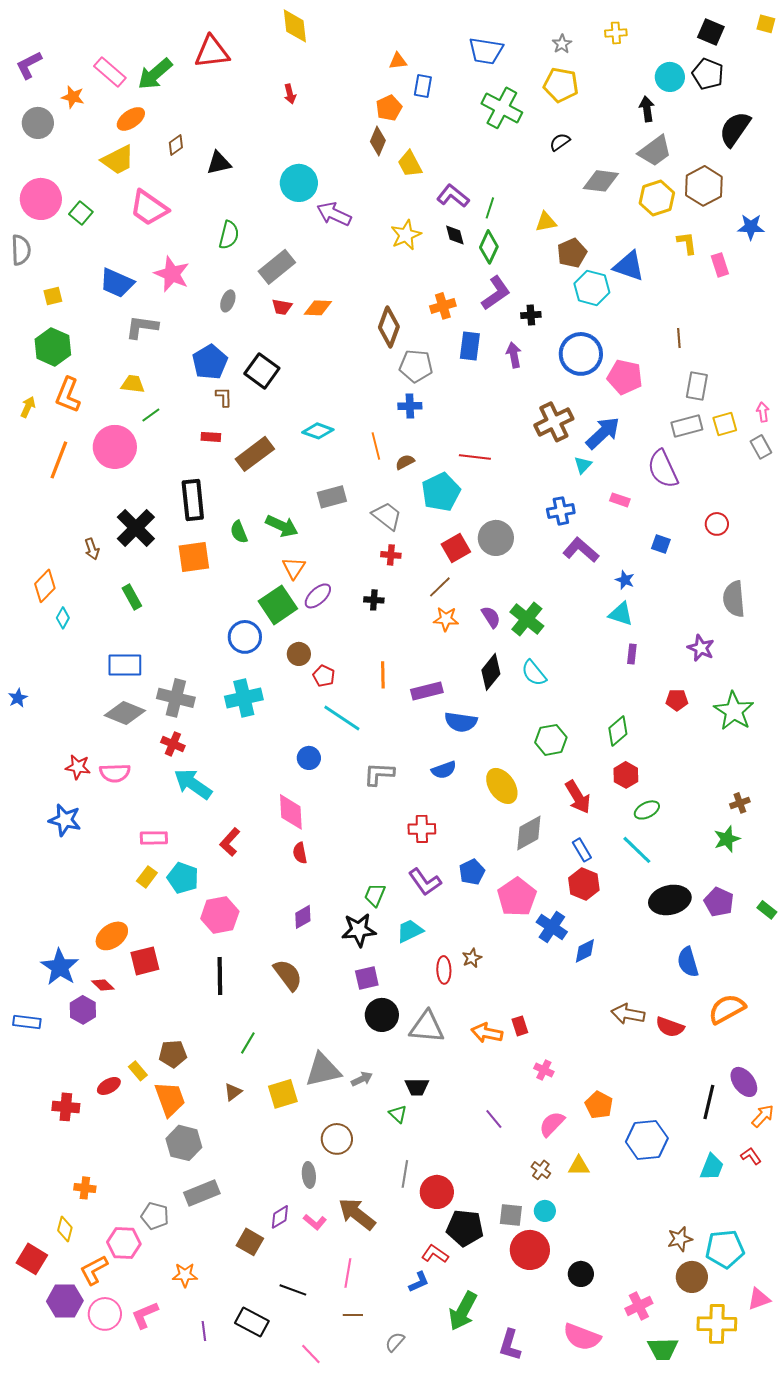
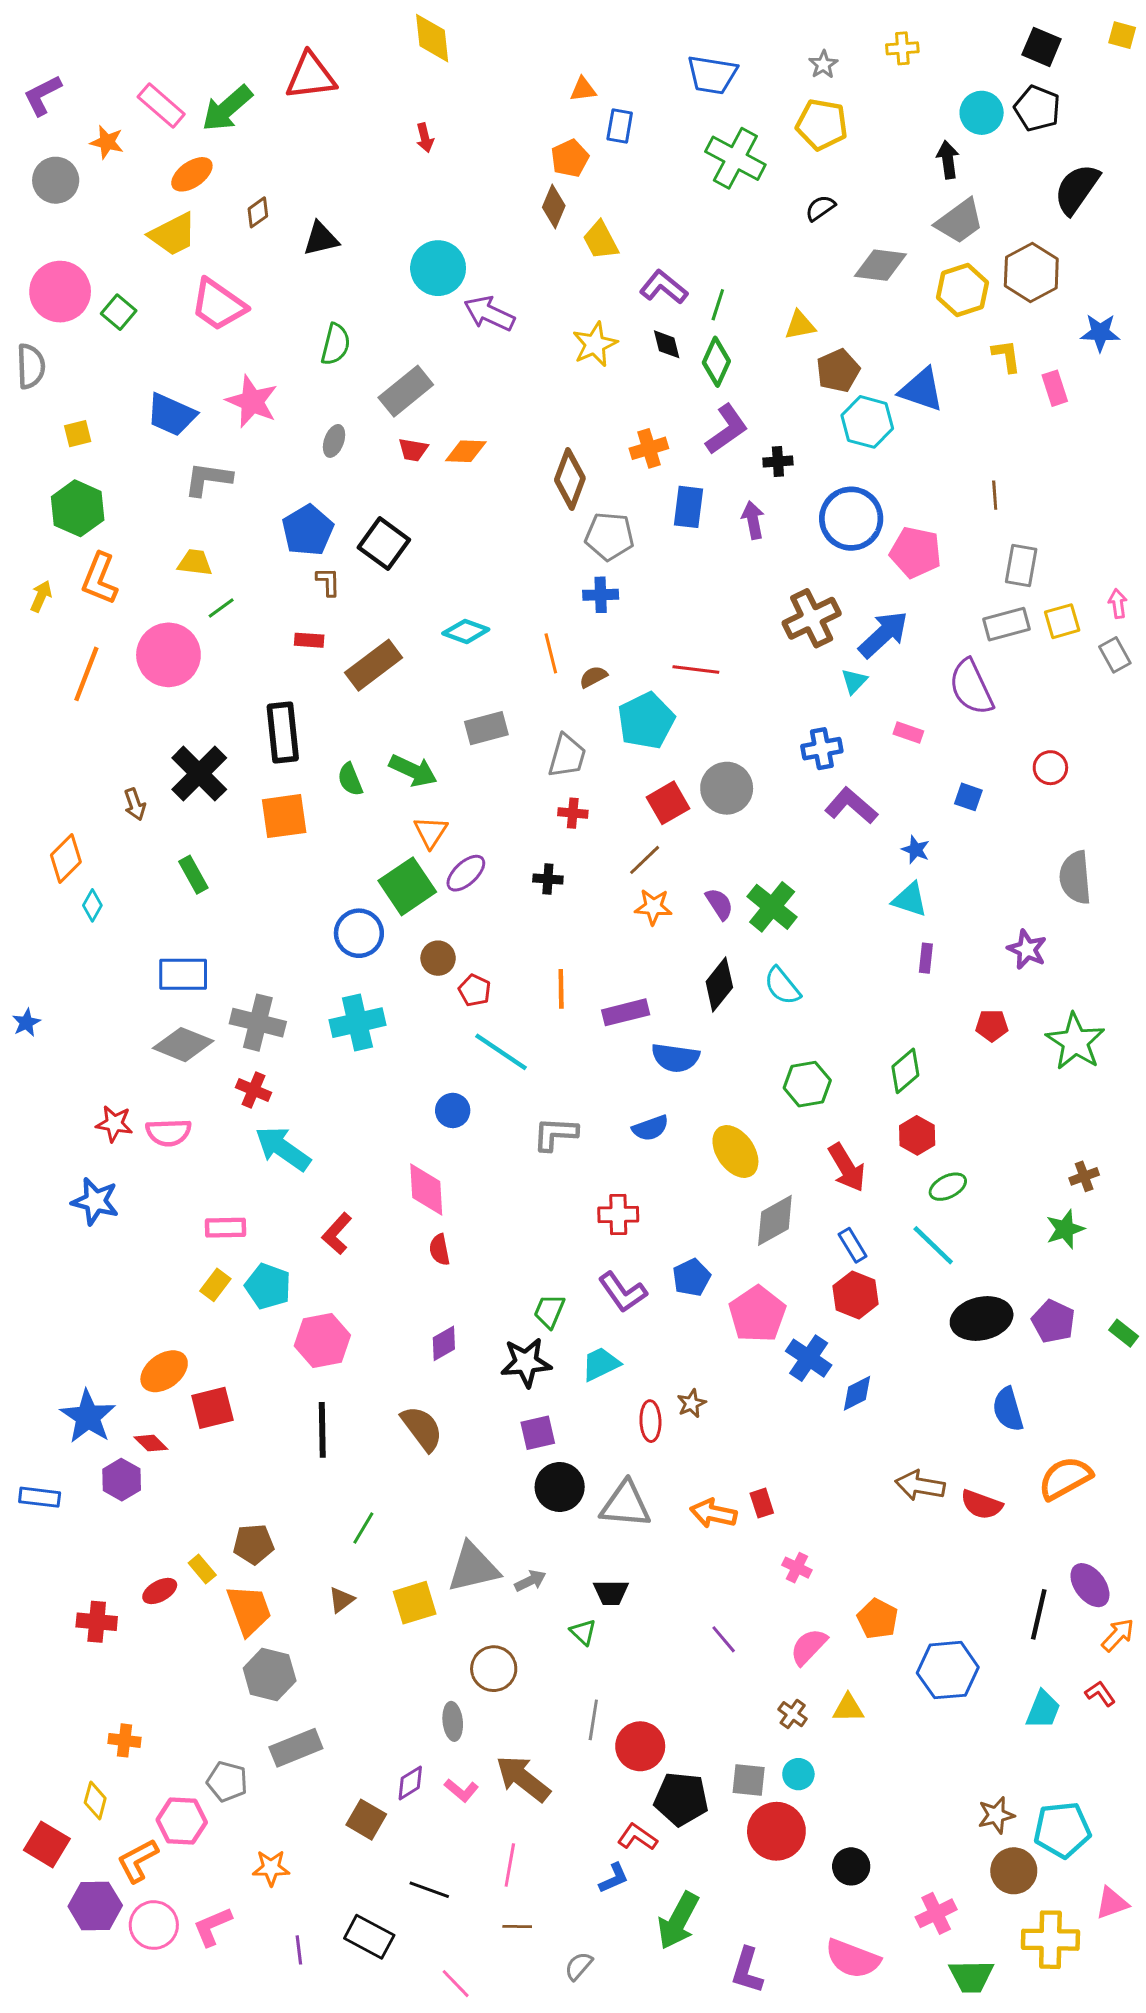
gray trapezoid: (387, 516) -> (567, 756), turned 68

